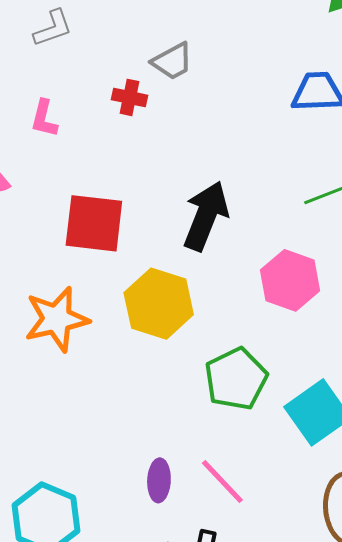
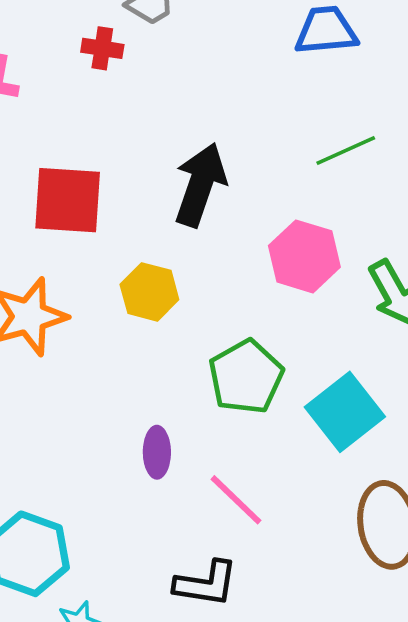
yellow hexagon: (159, 304) -> (149, 292), size x0.7
purple ellipse: (159, 480) -> (157, 452), moved

